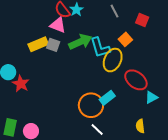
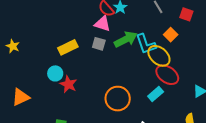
yellow rectangle: (38, 44) -> (68, 47), moved
yellow ellipse: (113, 60) -> (159, 56), turned -70
red ellipse: (136, 80) -> (167, 75), moved
orange circle: (91, 105) -> (118, 99), moved

